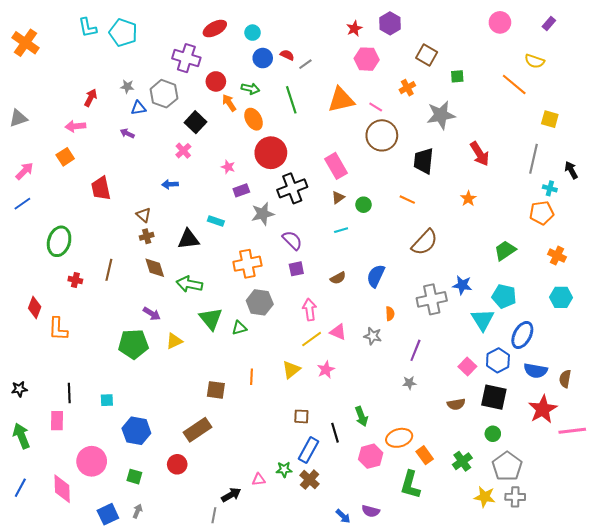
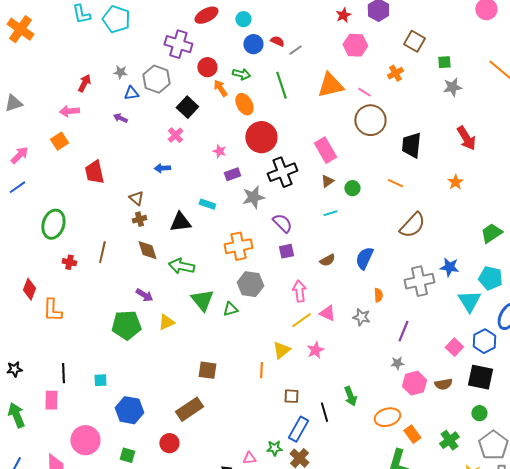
gray star: (441, 115) -> (452, 87), moved, size x0.7
orange line: (251, 377) -> (261, 370), moved
pink hexagon: (371, 456) -> (414, 383), moved

